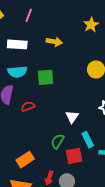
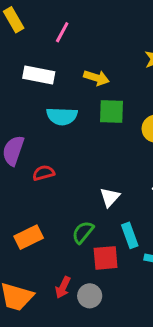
cyan semicircle: (17, 72) -> (62, 116), moved
green square: (46, 77) -> (112, 111), moved
orange rectangle: (25, 160) -> (29, 237), moved

